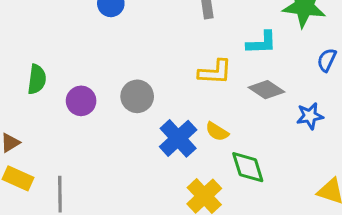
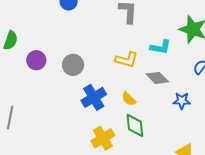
yellow semicircle: (217, 132) -> (129, 99), moved

